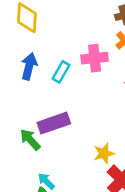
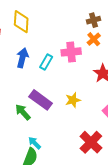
purple rectangle: (54, 123) -> (41, 100), turned 55
yellow star: (104, 153) -> (73, 100), moved

